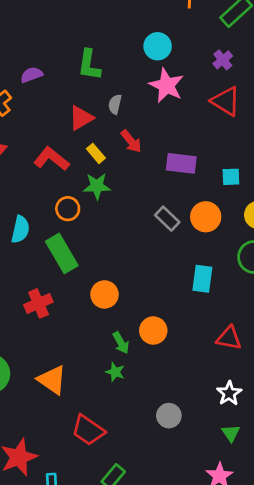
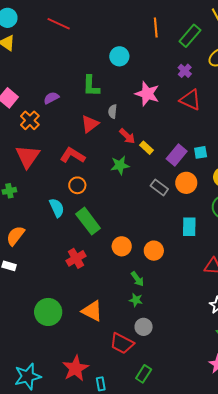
cyan circle: (158, 46) -> (119, 56), moved
yellow rectangle: (96, 153) -> (146, 148), moved
purple rectangle: (181, 163) -> (177, 155), moved, turned -50
green star: (97, 186) -> (120, 165), moved
orange circle: (68, 209) -> (77, 185), moved
cyan semicircle: (20, 229) -> (57, 208), turned -30
orange circle: (153, 330) -> (154, 251), moved
gray circle: (169, 416) -> (144, 327), moved

